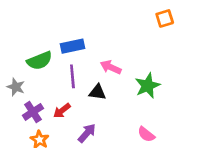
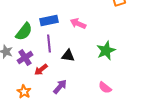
green semicircle: (40, 61) -> (24, 32), turned -30
pink arrow: (111, 67) -> (78, 24), moved
purple cross: (33, 112) -> (25, 58), moved

